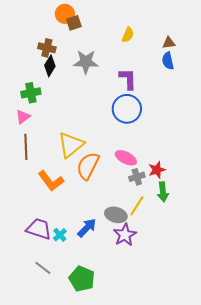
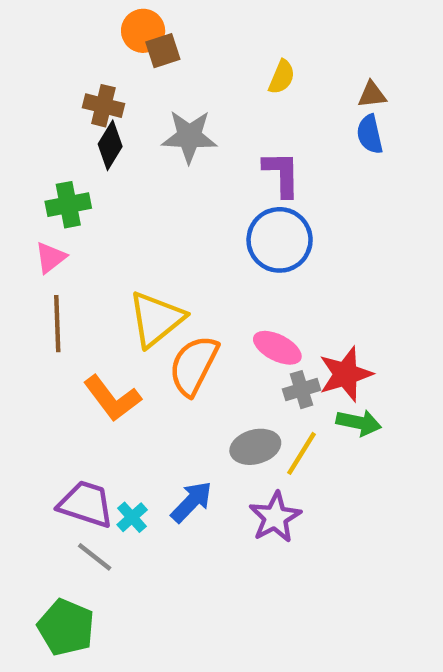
red star: (157, 170) -> (346, 374), size x1.4
green arrow: (163, 192) -> (359, 423), turned -72
gray ellipse: (116, 215) -> (255, 447), moved, turned -30
gray line: (43, 268) -> (95, 557), moved
green pentagon: (82, 279) -> (66, 627), moved

